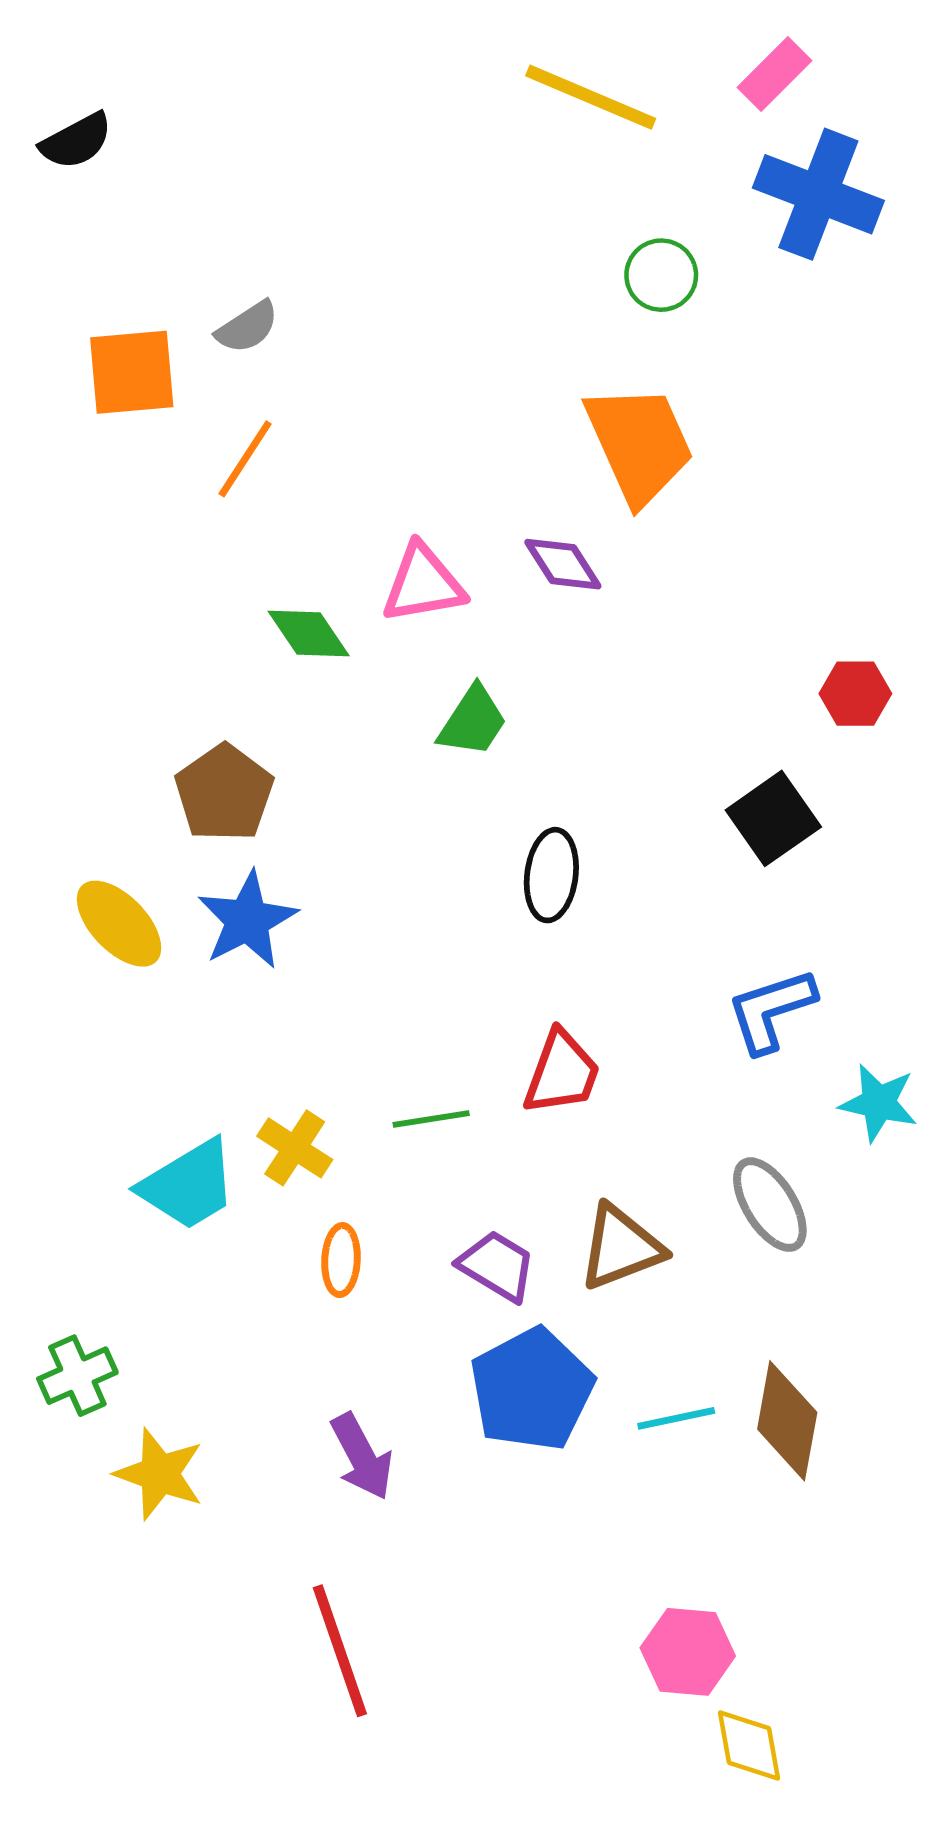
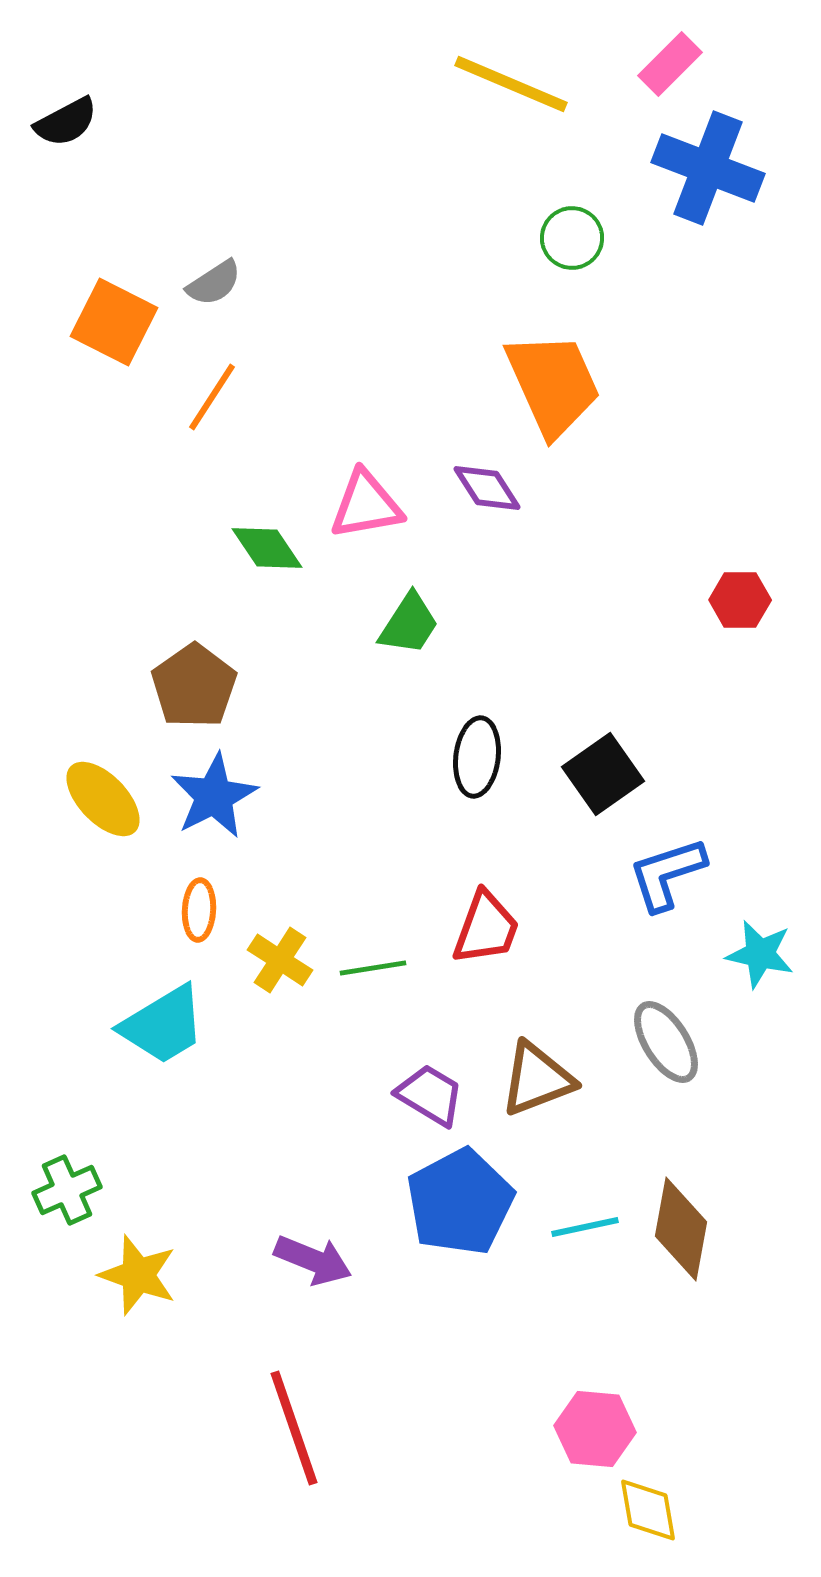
orange square: (132, 372) -> (114, 322), turned 32
black square: (773, 818) -> (603, 774), moved
yellow cross: (295, 1148) -> (280, 960), moved
orange ellipse: (341, 1260) -> (199, 910), moved
purple arrow: (362, 1457) -> (313, 1260), turned -40

